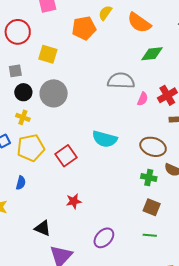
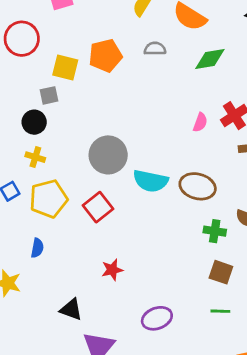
orange pentagon: (84, 28) -> (105, 56), moved
gray square: (15, 71) -> (49, 95), moved
gray semicircle: (121, 81) -> (155, 49), moved, size x0.6
gray circle: (54, 93) -> (108, 155), moved
brown ellipse: (153, 147) -> (198, 186), moved
purple ellipse: (104, 238) -> (157, 318), turned 30

